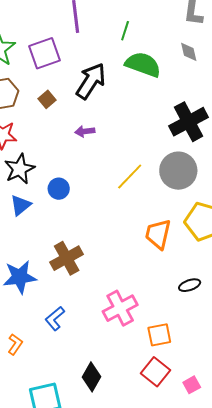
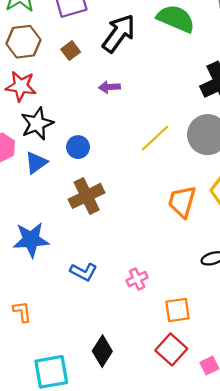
brown cross: (67, 258) -> (87, 196), moved
pink cross: (120, 308) -> (137, 279), size x0.6
blue L-shape: (55, 318) -> (84, 272), moved, turned -115
orange L-shape: (15, 344) -> (22, 312), turned -45

